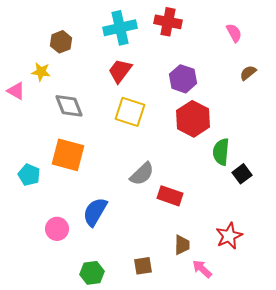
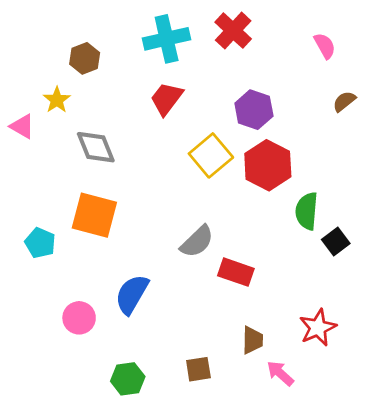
red cross: (168, 22) -> (233, 31), turned 32
yellow star: (41, 72) -> (57, 100), turned 30
yellow square: (130, 112) -> (211, 155), moved, turned 32

